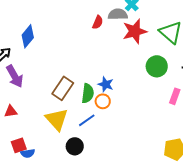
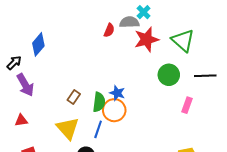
brown rectangle: (63, 88) -> (74, 97), size x0.6
orange circle: (103, 101) -> (114, 110), size x1.5
blue line: (87, 120) -> (98, 129), turned -36

